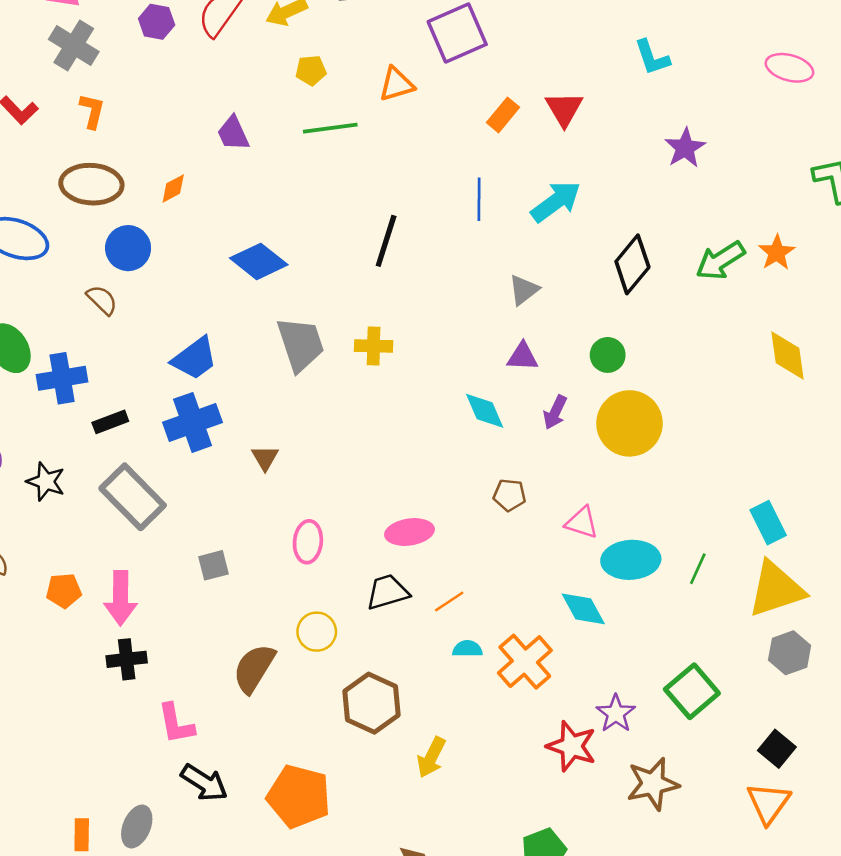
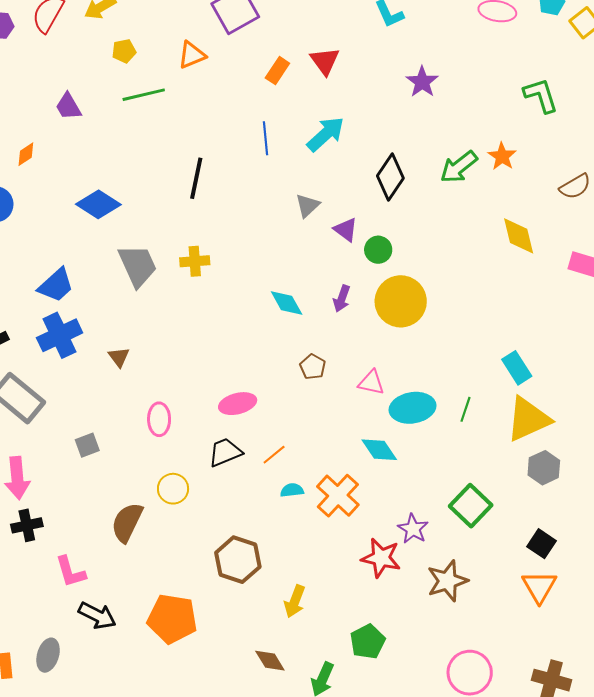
purple triangle: (523, 357) -> (346, 230), moved, turned 40
brown pentagon: (509, 495) -> (313, 367), turned 30
brown hexagon: (372, 703) -> (238, 560), moved
yellow arrow: (431, 757) -> (295, 601), moved

